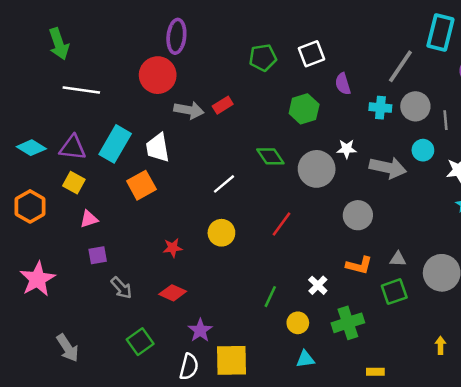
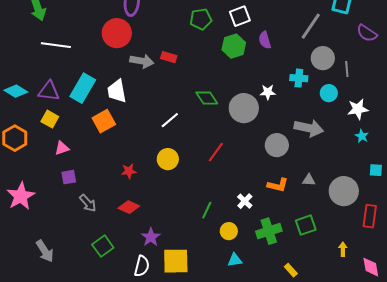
red rectangle: (223, 105) -> (169, 57), turned 49
cyan cross: (380, 108) -> (299, 78), moved
green hexagon: (304, 109) -> (234, 46), moved
gray arrow: (388, 168) -> (309, 128), moved
green square: (394, 292) -> (306, 225), moved
yellow rectangle: (375, 372) -> (291, 270), turned 48

